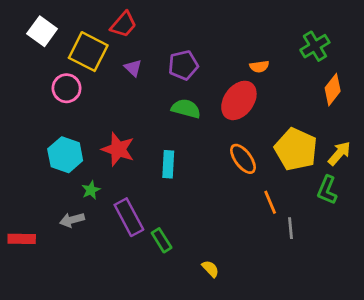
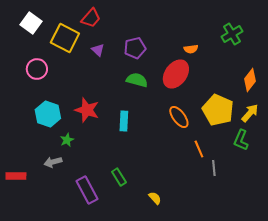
pink circle: (67, 88) -> (37, 69), moved
orange diamond: (333, 90) -> (250, 80), moved
purple rectangle: (129, 217) -> (87, 190), moved

